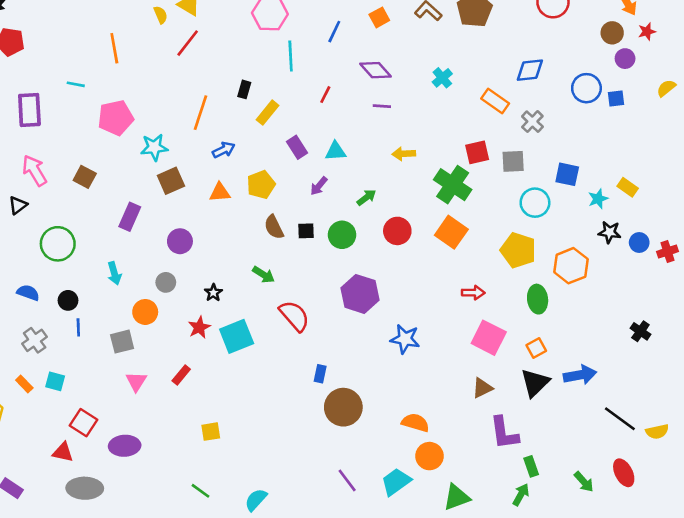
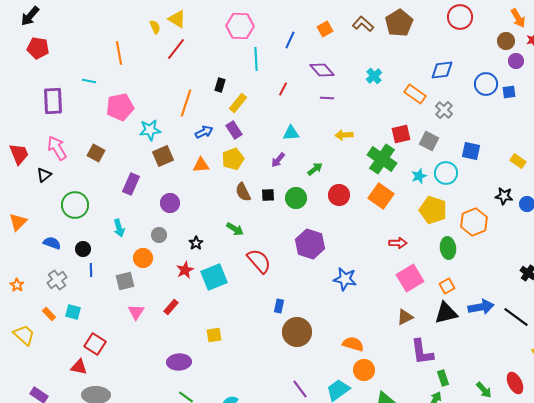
purple rectangle: (297, 147) -> (234, 130), moved
gray square: (513, 161) -> (429, 141), turned 30
cyan star: (598, 199) -> (419, 176), moved
pink square: (489, 338) -> (410, 278), turned 32
black triangle: (535, 383) -> (446, 313), turned 30
black line: (620, 419) -> (516, 317), moved
yellow square: (211, 432) -> (214, 335), moved
purple ellipse: (125, 446) -> (179, 362), moved

